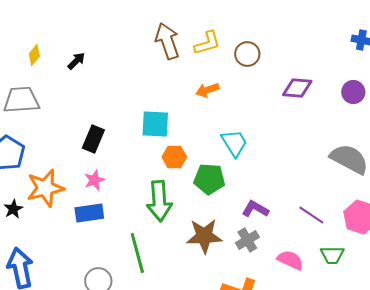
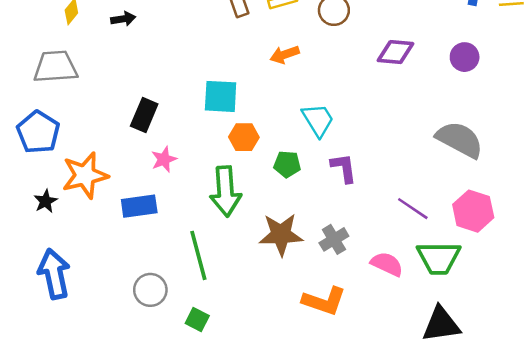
black arrow: (76, 61) -> (123, 19), turned 36
green pentagon: (209, 179) -> (287, 164), size x0.7
pink star: (94, 180) -> (164, 159), moved
purple L-shape: (255, 209) -> (344, 168), moved, turned 52
green trapezoid: (332, 255) -> (439, 258), size x1.5

